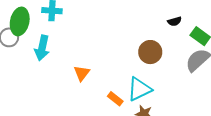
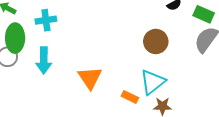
orange triangle: (82, 73) -> (90, 78), size x1.4

